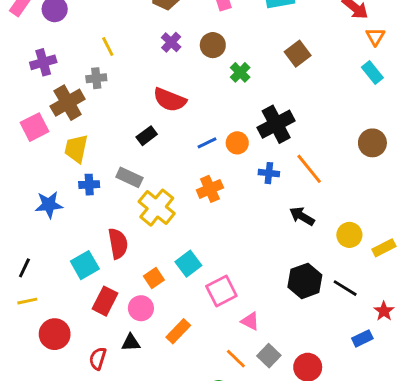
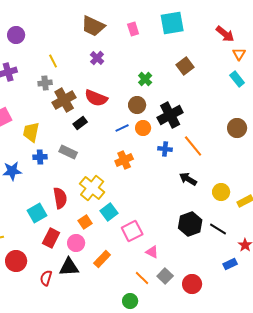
brown circle: (213, 45) -> (137, 105), moved
brown cross: (68, 103) -> (64, 100), moved
yellow cross: (157, 208) -> (92, 188), moved
black triangle: (131, 343) -> (69, 267), size x1.5

